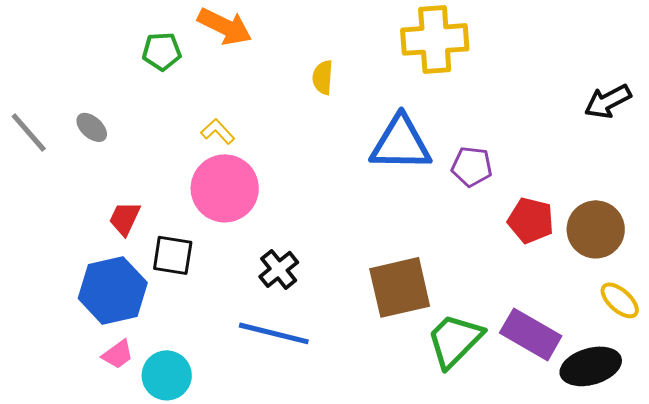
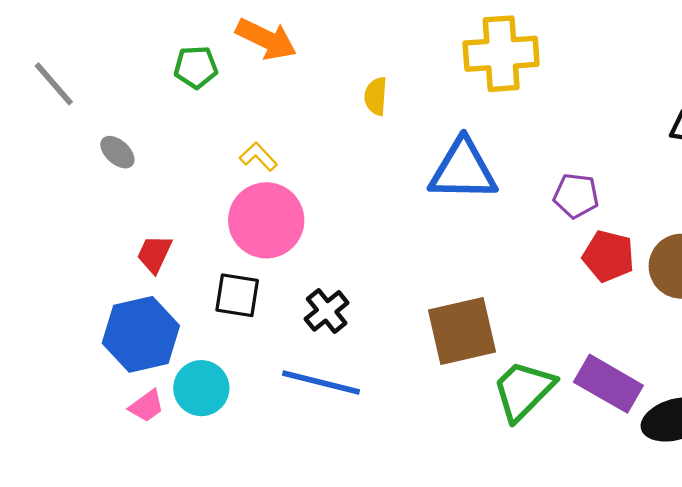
gray line: (29, 132) -> (54, 84), moved
purple pentagon: (472, 166) -> (576, 196), moved
black square: (173, 255) -> (237, 295), moved
cyan circle: (167, 375) -> (201, 388), moved

